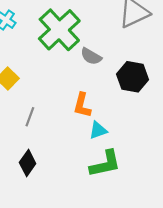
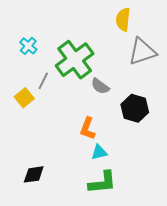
gray line: (30, 117) -> (43, 81), moved
black diamond: (28, 163) -> (34, 174), turned 40

